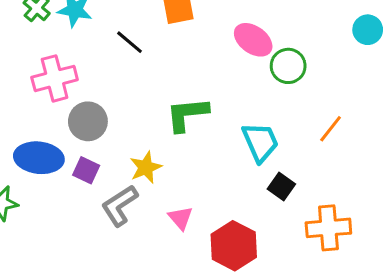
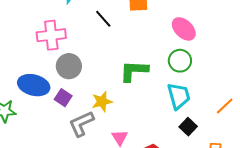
green circle: (288, 66) -> (180, 61), moved
orange line: (331, 129) -> (225, 106), moved

